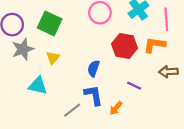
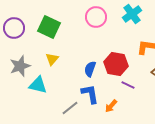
red hexagon: (125, 46) -> (116, 64), moved
gray star: (23, 49) -> (20, 66), moved

